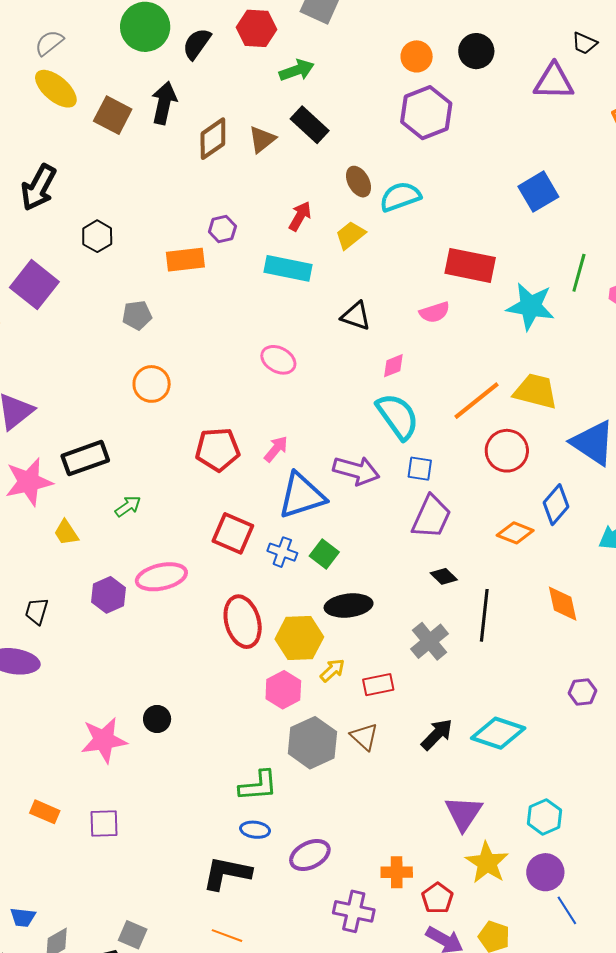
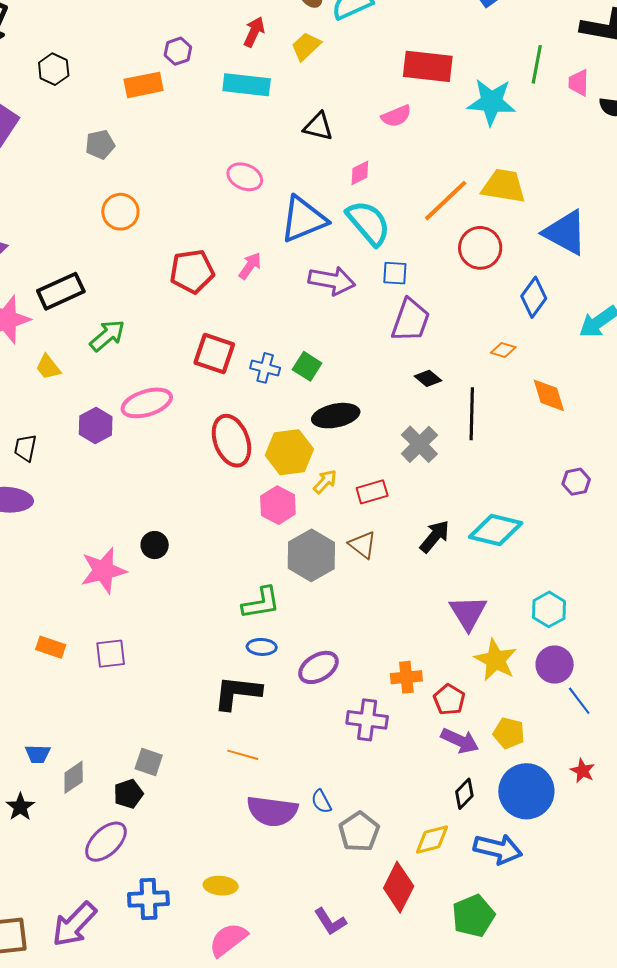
blue triangle: (302, 496) -> (303, 219), moved
green arrow: (128, 506) -> (107, 336), size x1.4
orange diamond: (515, 533) -> (503, 350), moved, size x0.7

